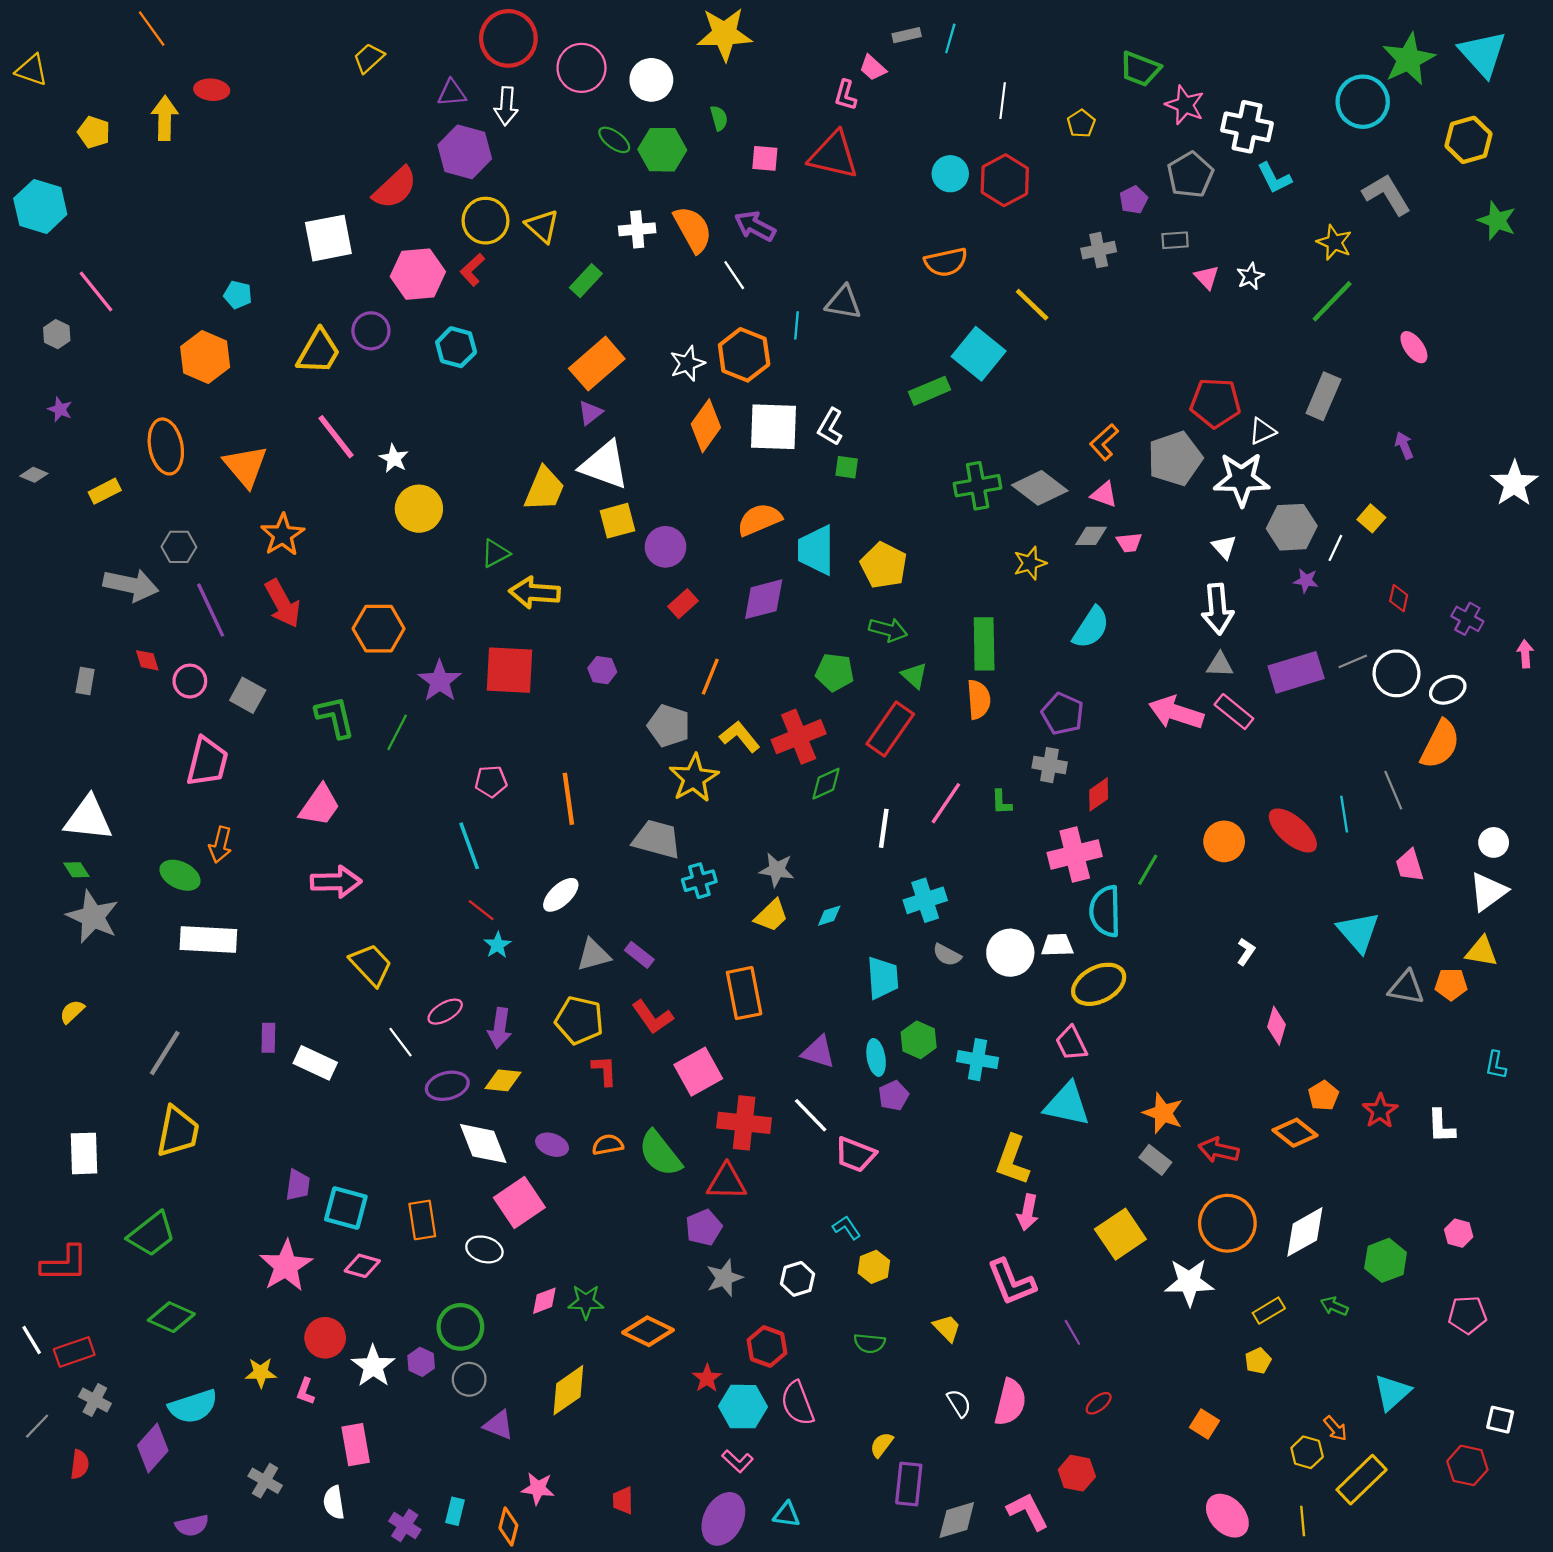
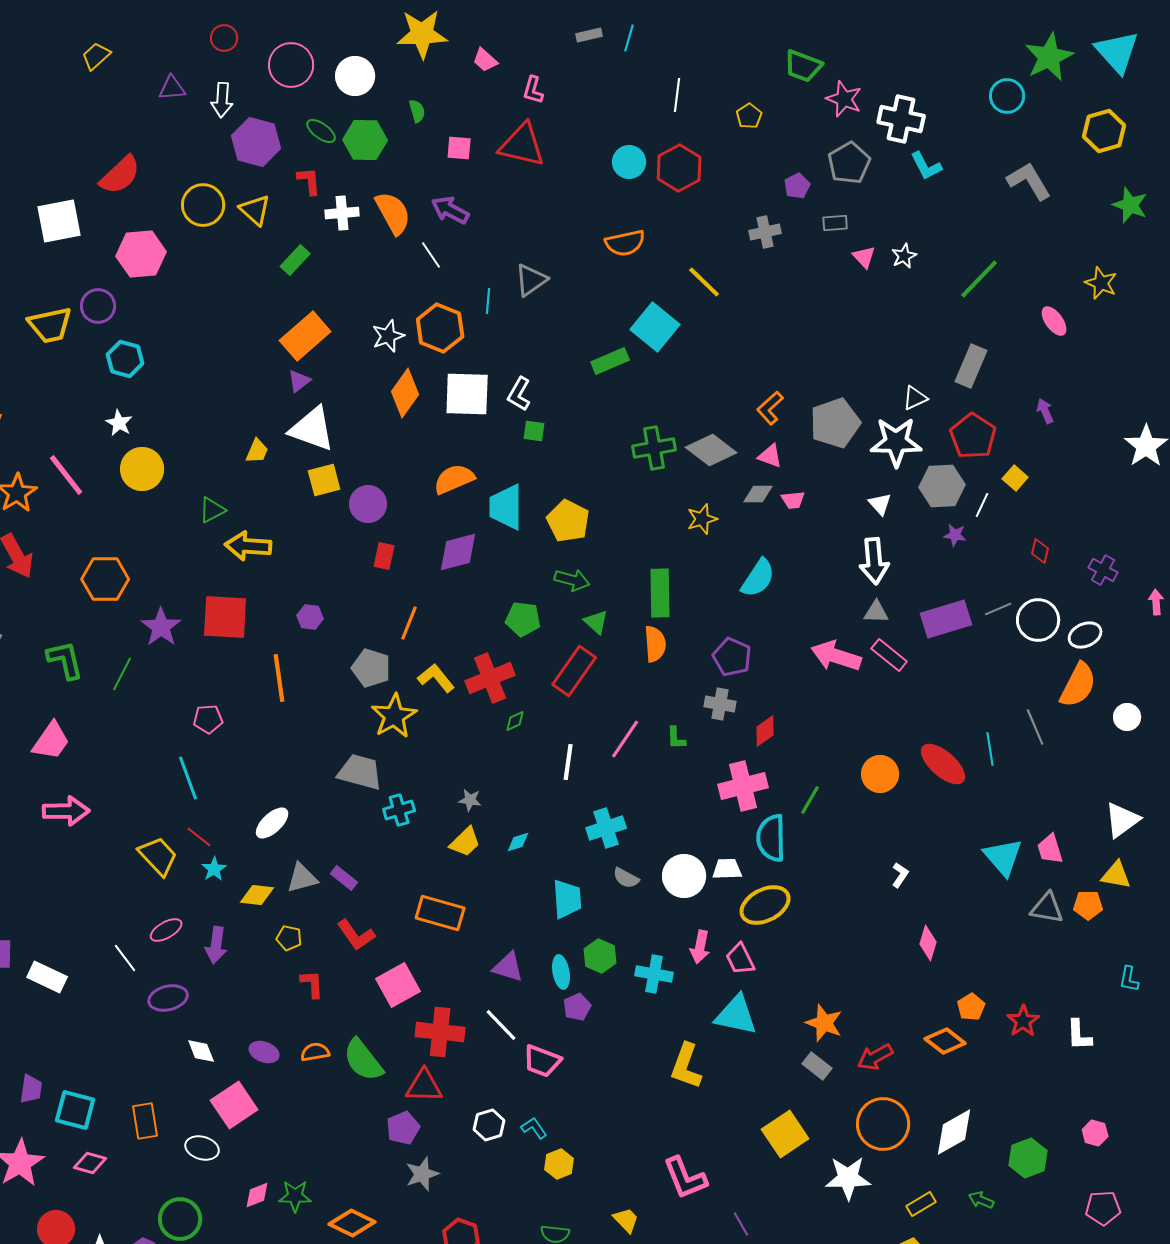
red circle: (508, 38) -> (224, 38), size x0.5
pink trapezoid: (873, 68) -> (485, 60), moved
cyan circle: (1363, 102) -> (1007, 96), size x0.7
purple hexagon: (465, 152) -> (256, 142), moved
yellow star: (1334, 242) -> (1101, 283), moved
red L-shape: (472, 270) -> (309, 181), moved, turned 128
gray triangle: (843, 302) -> (531, 280), turned -45
cyan hexagon: (456, 347) -> (125, 359), moved
yellow trapezoid: (319, 352) -> (50, 325), turned 48
red pentagon: (1215, 403) -> (973, 436), moved, turned 30
pink line: (336, 437) -> (66, 475), moved
yellow trapezoid: (544, 489) -> (257, 451), size x0.6
red rectangle: (683, 604) -> (384, 556), turned -36
green diamond: (826, 784) -> (515, 721), size x0.7
orange line: (568, 799) -> (279, 678), moved
white circle: (1494, 842) -> (1127, 717), moved
pink trapezoid: (1410, 865) -> (1050, 849), moved
gray star: (777, 870) -> (470, 800), size x0.7
yellow trapezoid: (371, 965) -> (158, 856), moved
orange rectangle: (744, 993) -> (440, 913), turned -63
yellow pentagon: (579, 1020) -> (289, 938), size x0.6
yellow diamond: (503, 1080) -> (257, 895), moved
white diamond: (483, 1144) -> (201, 1051), size x0.6
red arrow: (1219, 1150) -> (875, 1057), turned -42
pink arrow: (1028, 1212) -> (700, 947), moved
white hexagon: (798, 1279) -> (489, 1125), moved

